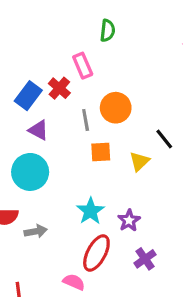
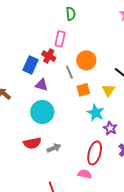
pink rectangle: (83, 66) -> (60, 39), turned 49
cyan star: (90, 211) -> (96, 113), moved

